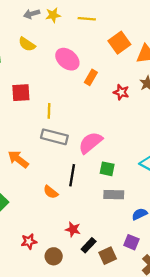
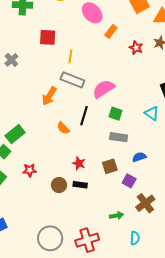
orange arrow: (18, 159) -> (49, 96), moved, turned -102
red star: (29, 241) -> (30, 170), moved
black rectangle: (89, 245) -> (80, 185), moved, turned 48
brown square: (108, 256) -> (110, 166), moved

